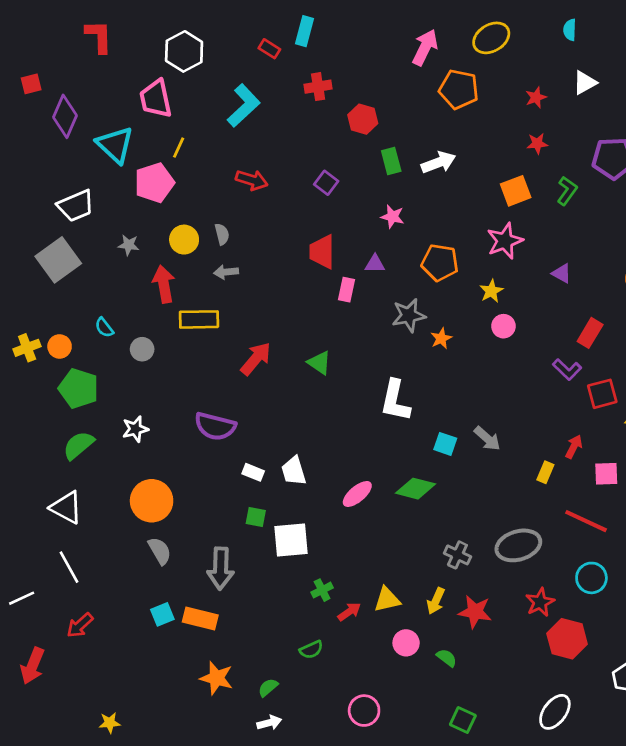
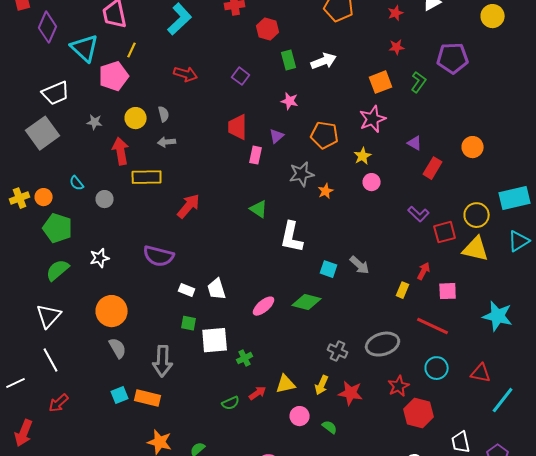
purple triangle: (375, 264) -> (277, 136), turned -42
red rectangle: (590, 333) -> (433, 168), moved
green triangle: (319, 363) -> (259, 209), moved
white triangle: (66, 508) -> (49, 316), turned 44
green cross: (322, 590) -> (245, 358), moved
green semicircle: (311, 650) -> (231, 403), moved

